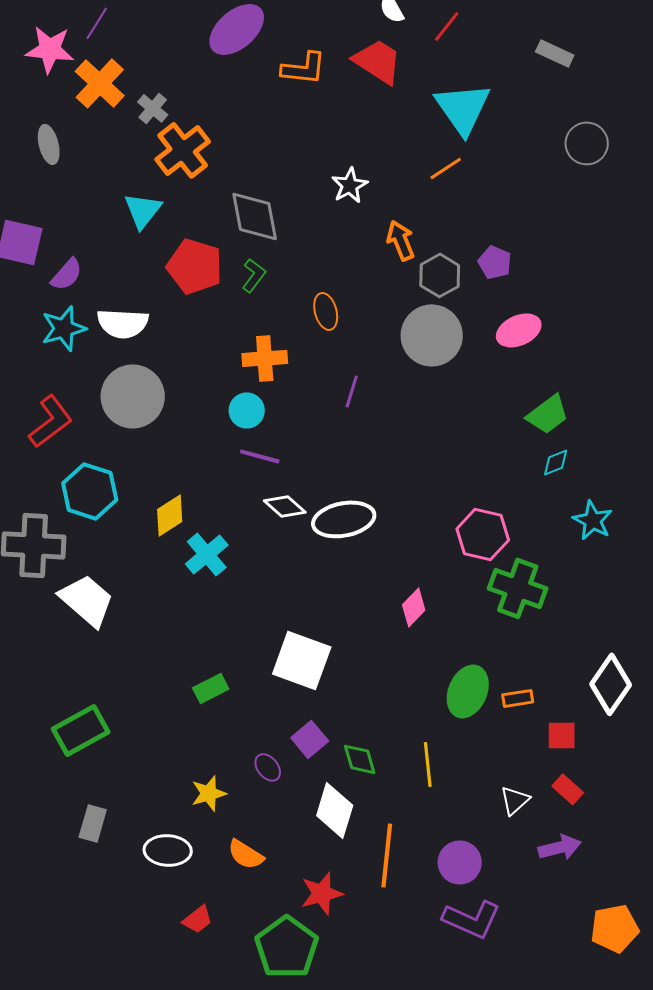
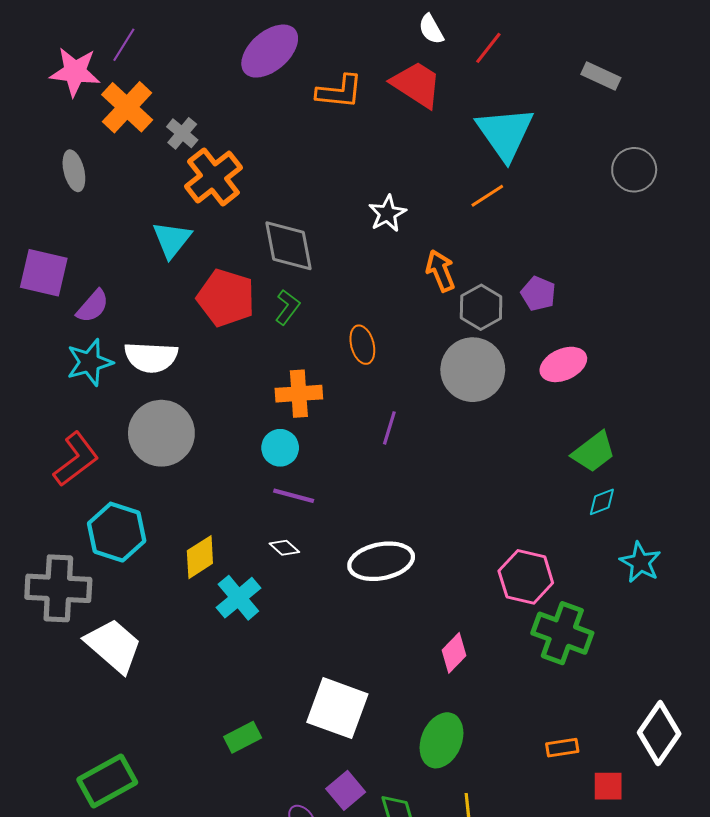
white diamond: (285, 506) -> (284, 548), moved, size x0.7
green ellipse: (468, 691) -> (442, 740), moved

